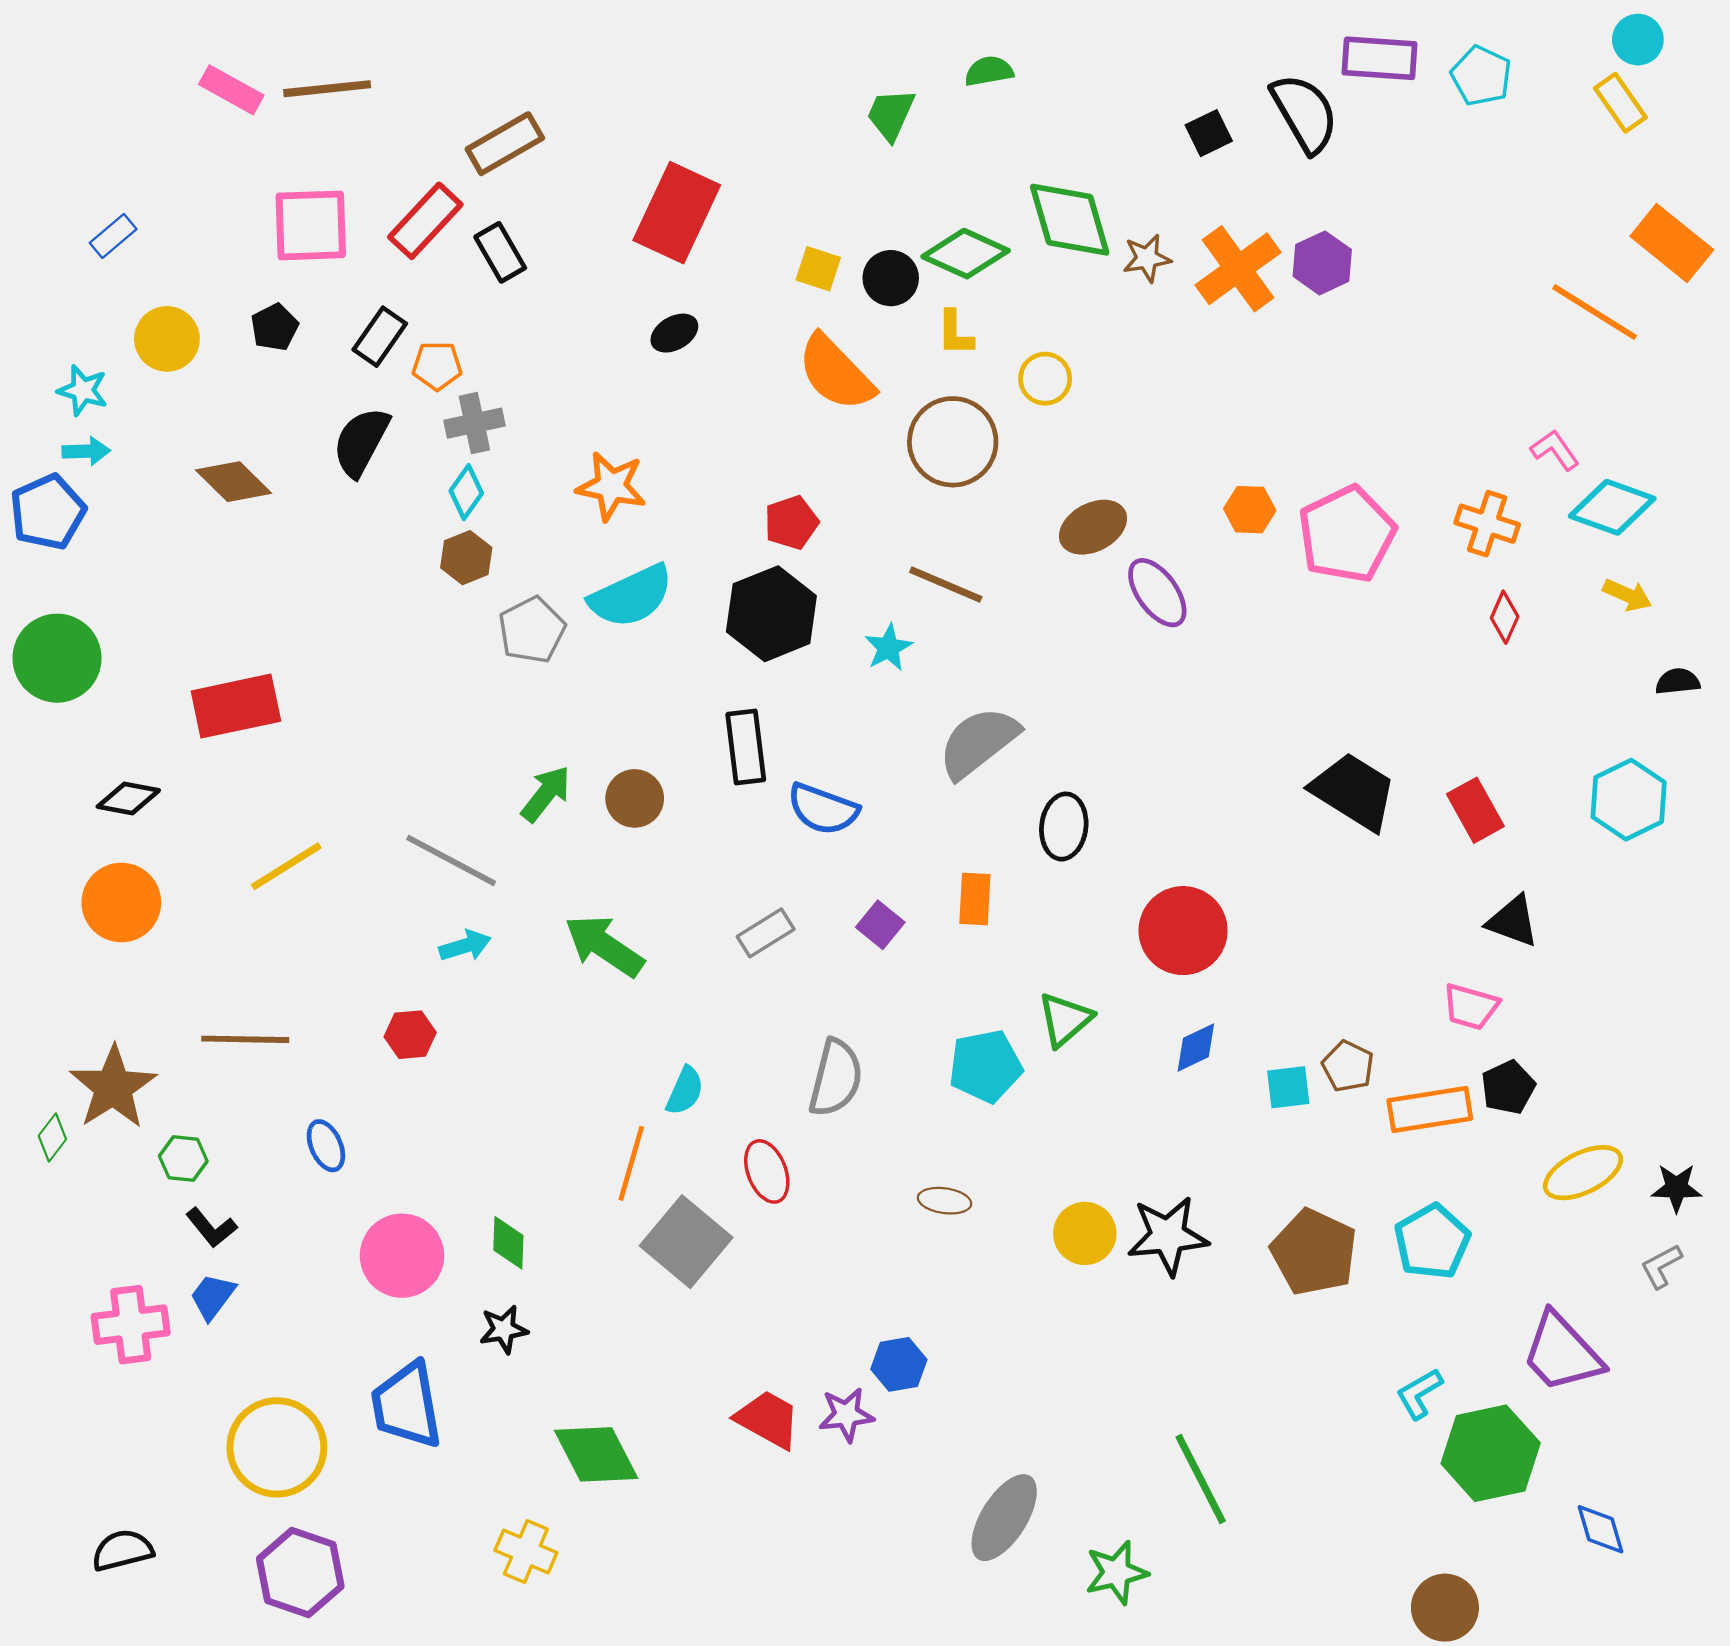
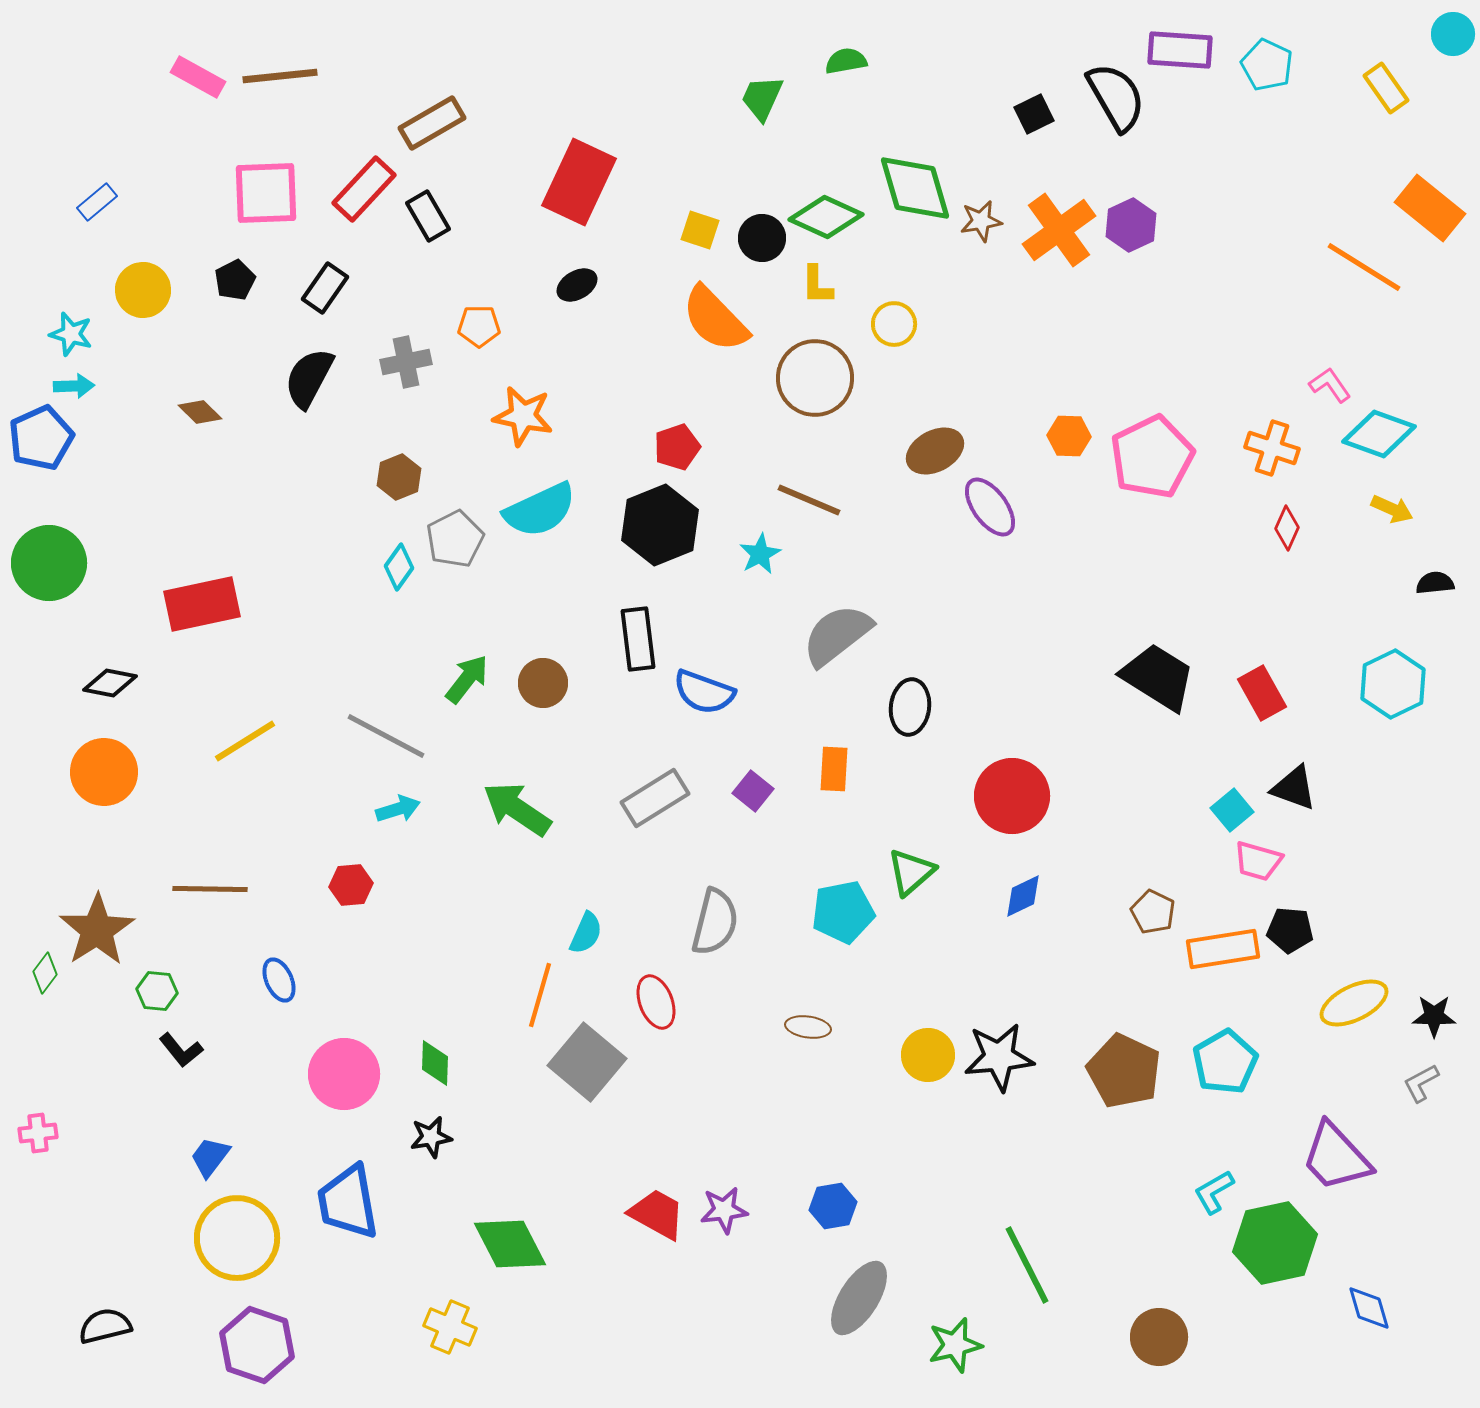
cyan circle: (1638, 40) -> (1453, 34), moved
orange pentagon: (437, 366) -> (479, 326), moved
brown diamond: (234, 482) -> (200, 412), size x0.7
cyan diamond: (466, 492) -> (399, 567), moved
gray rectangle: (766, 933) -> (655, 798), size x1.4
cyan square: (1288, 1087) -> (1232, 810), moved, turned -33
black pentagon: (1508, 1087) -> (1290, 930), turned 30
blue trapezoid: (213, 1297) -> (210, 1157), moved
pink cross: (131, 1325) -> (38, 1133), moved, size x0.6
blue hexagon: (899, 1364) -> (833, 1206), moved
brown circle: (1445, 1608) -> (1159, 1337), moved

